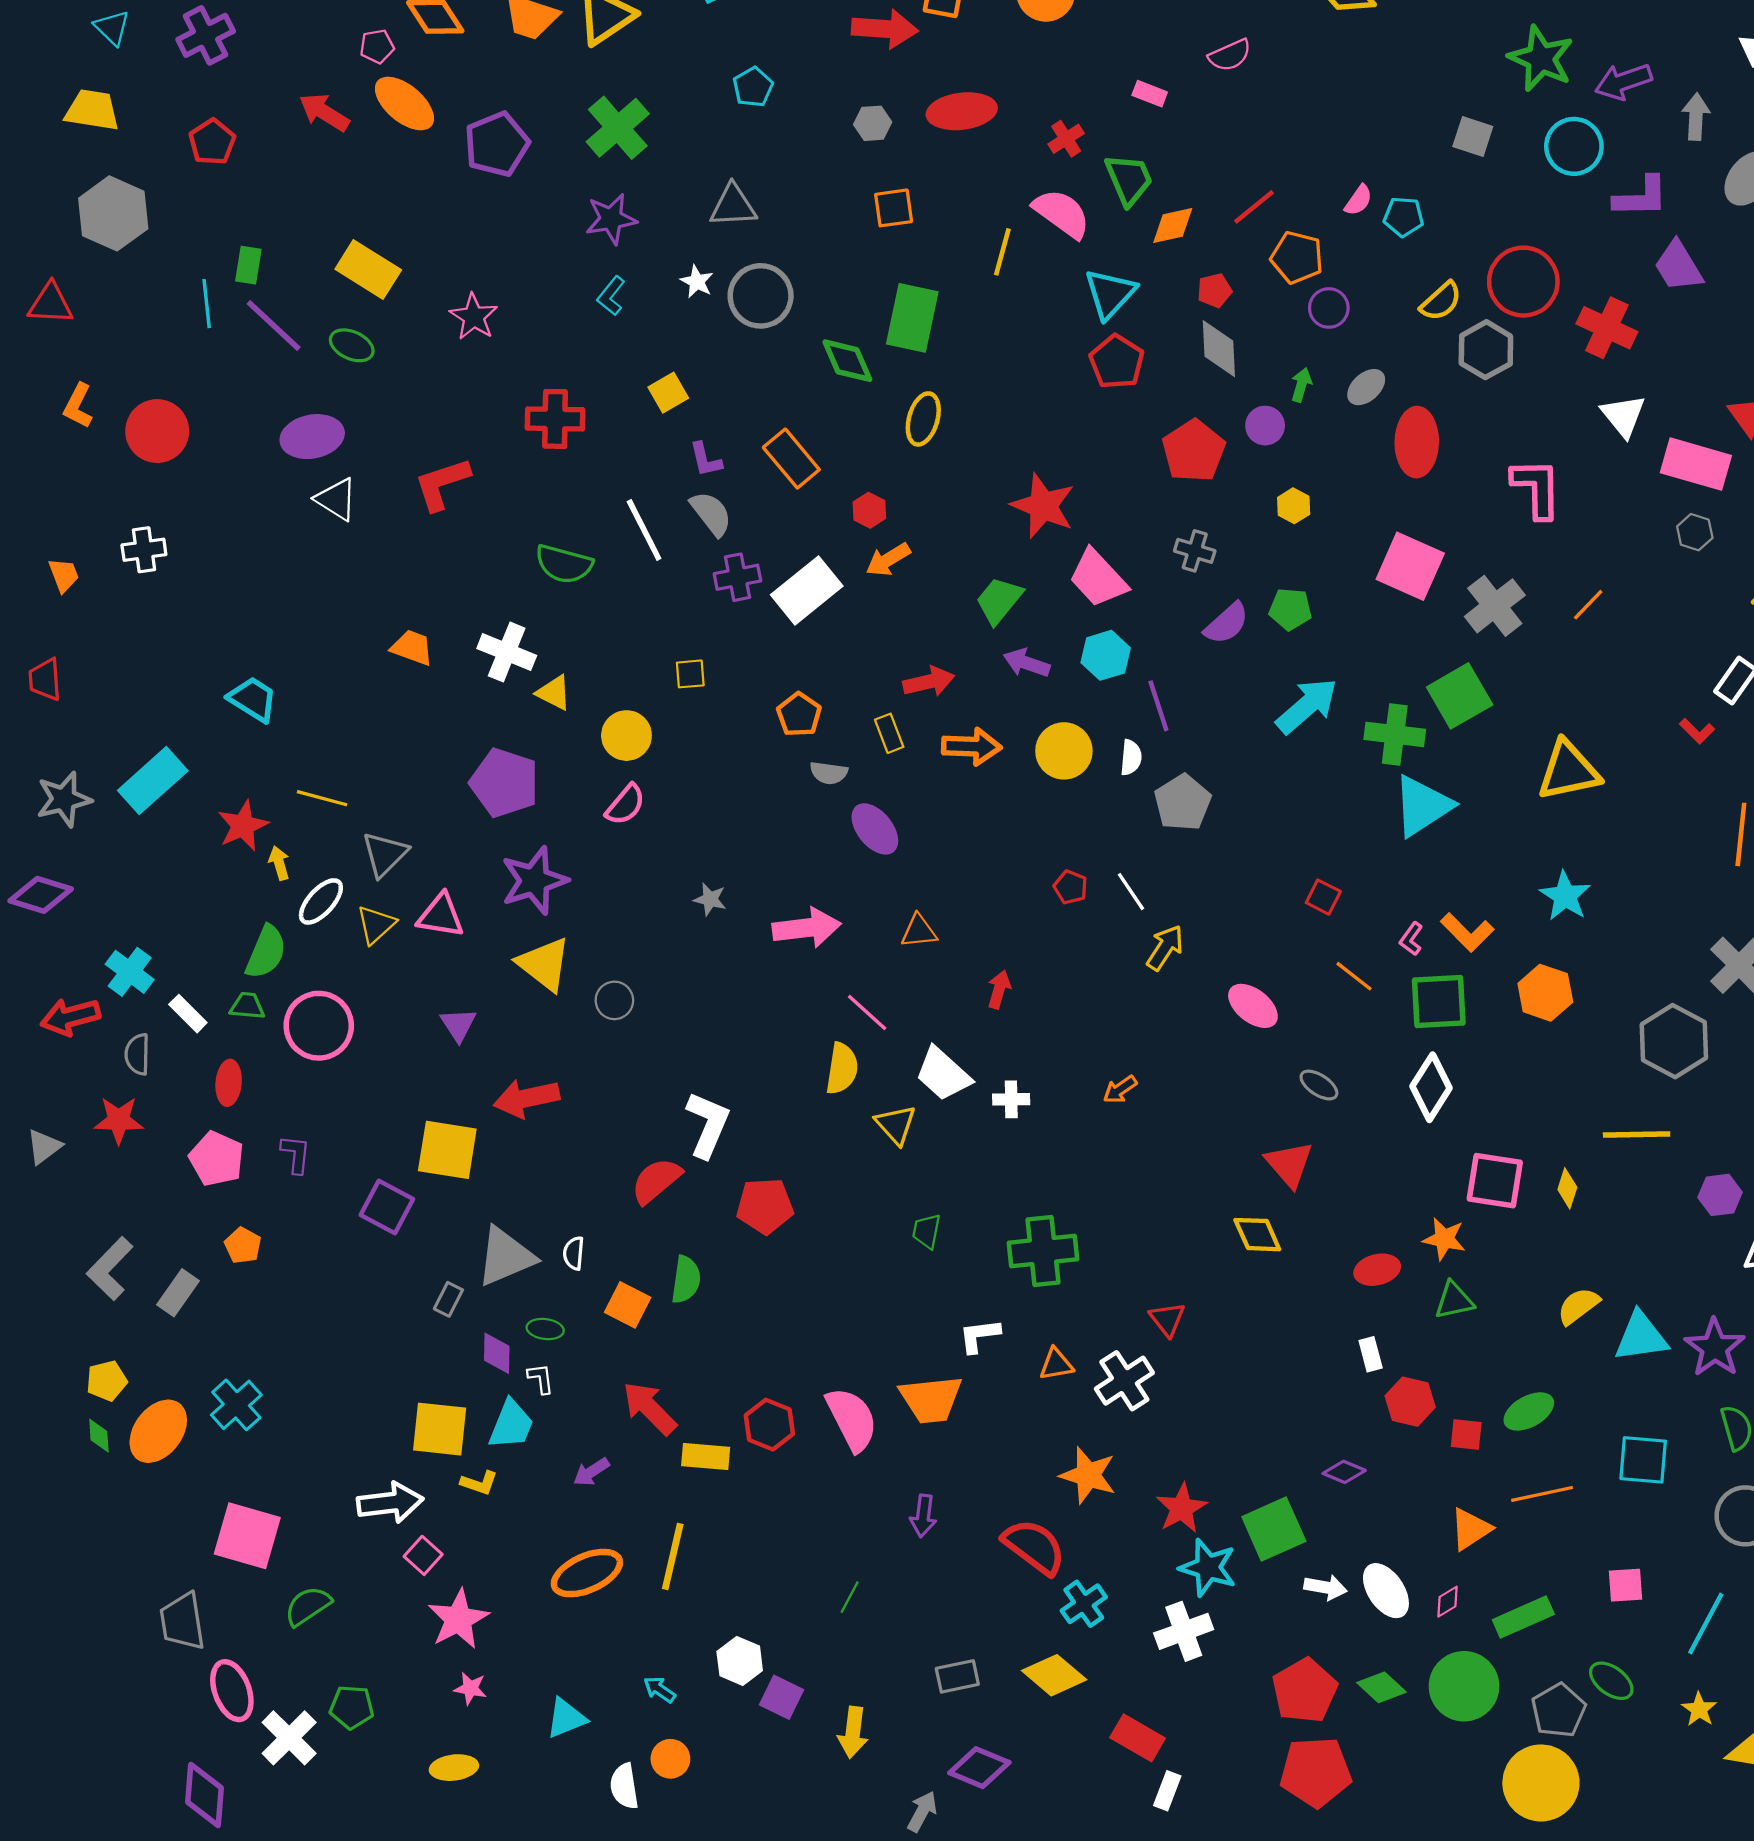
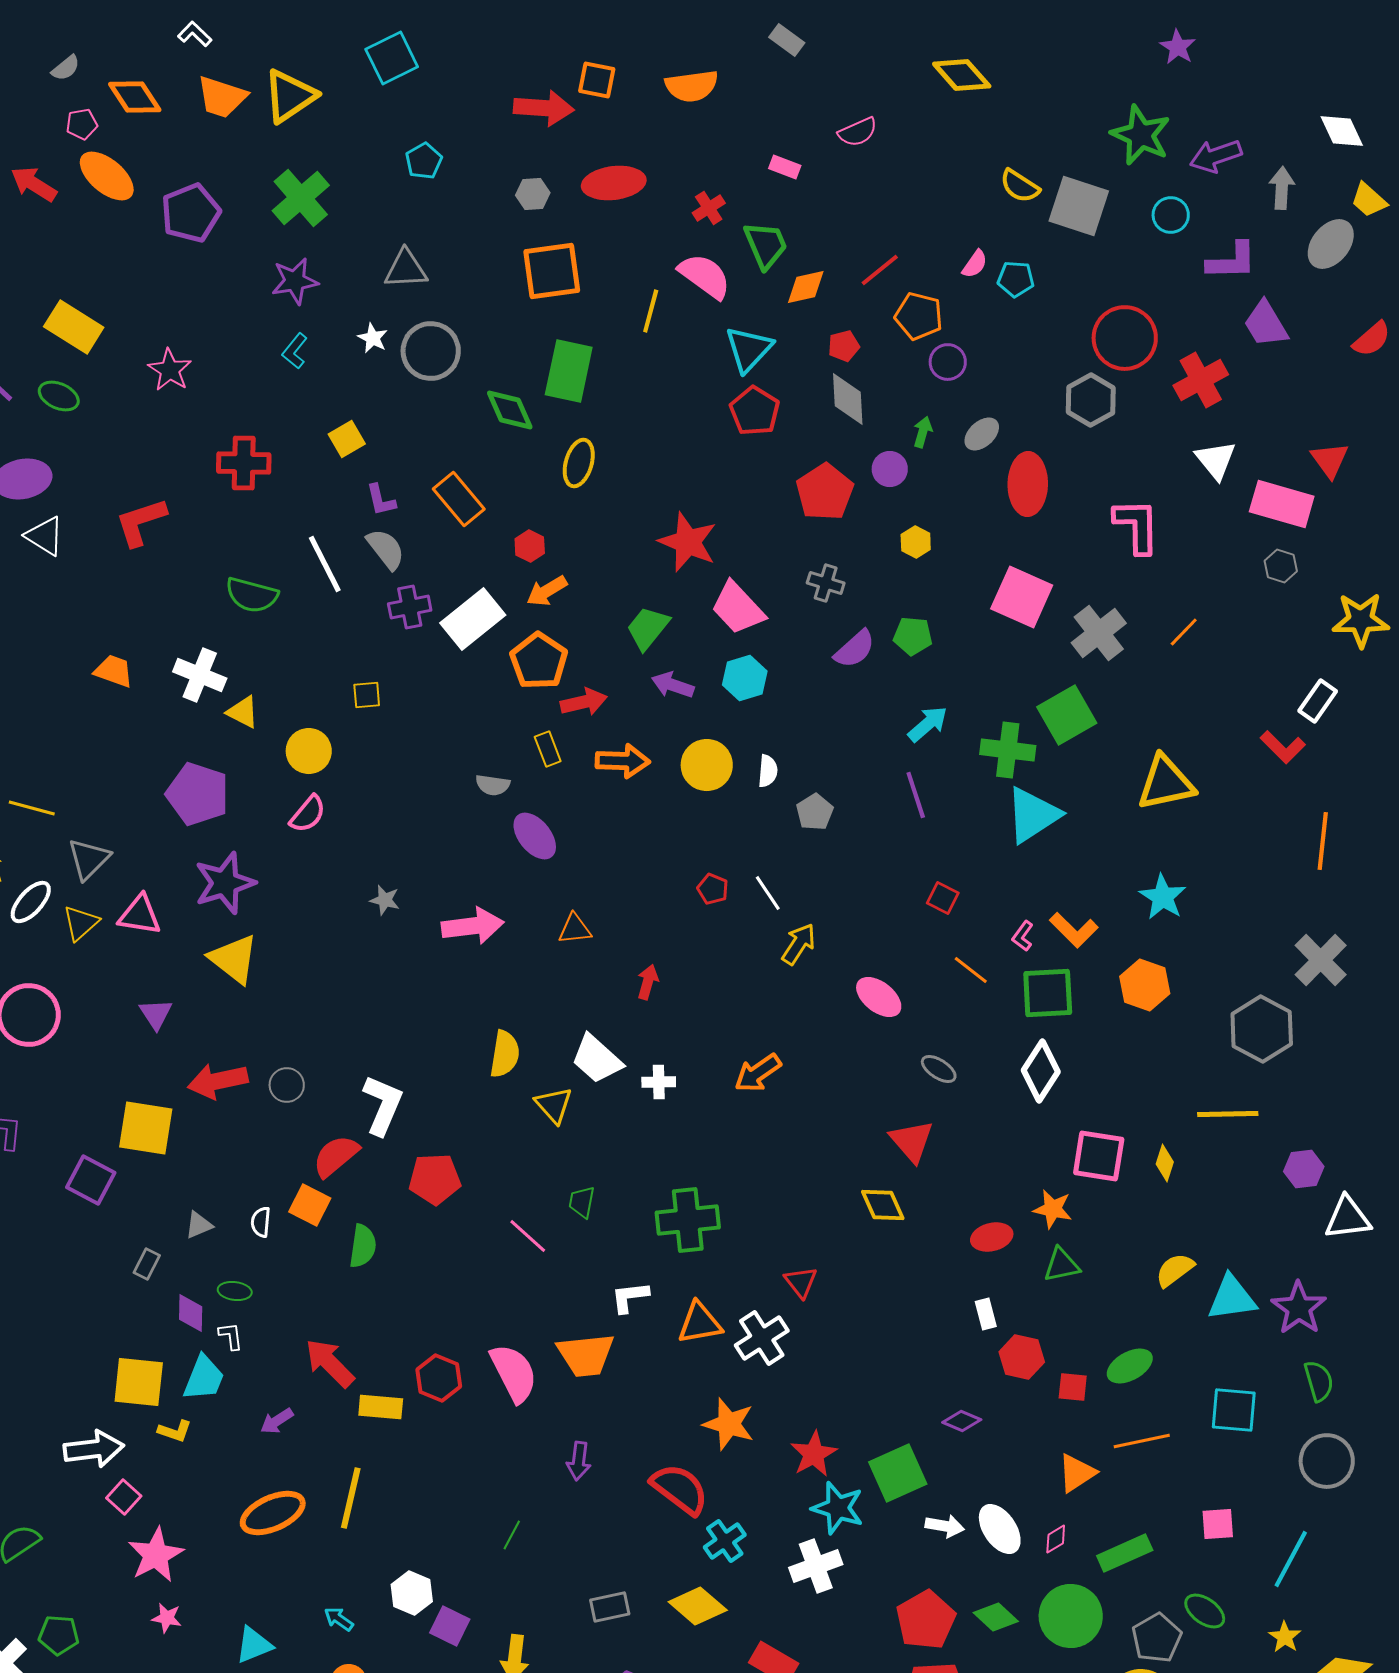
gray square: (1473, 137) -> (1079, 206), size x1.6
cyan circle: (1574, 146) -> (1171, 215), size x0.7
orange square: (894, 208) -> (552, 271), size x1.6
yellow semicircle: (1441, 301) -> (1020, 186), moved, turned 75
red cross: (1607, 328) -> (1201, 380), turned 36
purple line: (1158, 706) -> (916, 795), moved
cyan arrow: (1307, 706) -> (928, 724), size x0.7
orange pentagon: (799, 715) -> (539, 661), moved, size x1.4
red L-shape: (1697, 731) -> (1283, 747), size x1.4
gray pentagon: (1183, 803) -> (815, 812), size x0.7
gray circle: (614, 1000) -> (287, 1085), moved
pink line: (867, 1012) -> (528, 1236), moved
orange arrow: (1120, 1089) -> (758, 1073), size x1.5
gray triangle: (506, 1256) -> (199, 1225), size x0.5
orange square: (628, 1305) -> (310, 1205), moved
orange triangle: (1056, 1364) -> (700, 1323), size x1.4

